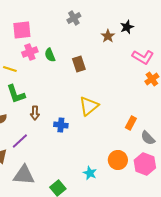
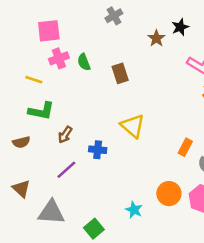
green L-shape: (16, 94) -> (41, 111), turned -60
yellow triangle: (89, 106) -> (133, 126), turned -40
brown arrow: (35, 113) -> (65, 135), turned 32
purple line: (20, 141) -> (66, 170), moved

